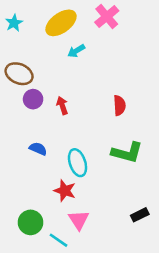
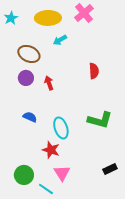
yellow ellipse: (61, 23) -> (48, 18), turned 35
brown ellipse: (19, 74) -> (29, 54), moved
red semicircle: (119, 105) -> (94, 71), moved

